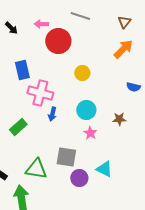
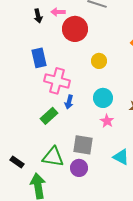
black arrow: (11, 28) -> (38, 16), moved, turned 32
green rectangle: (18, 127) -> (49, 116), moved
purple circle: (79, 178) -> (79, 168), moved

